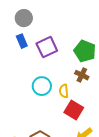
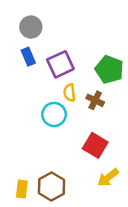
brown cross: (82, 75) -> (95, 100), moved
yellow semicircle: (64, 91) -> (69, 93), moved

